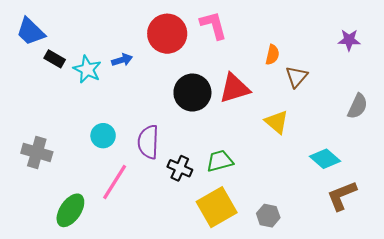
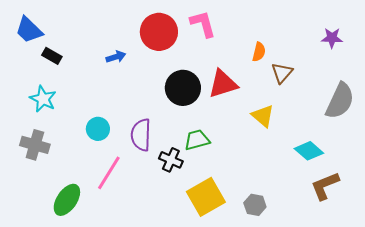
cyan star: (87, 69) -> (43, 99), moved
gray semicircle: (358, 106) -> (340, 101), size x1.5
green trapezoid: (220, 161) -> (197, 140), moved

